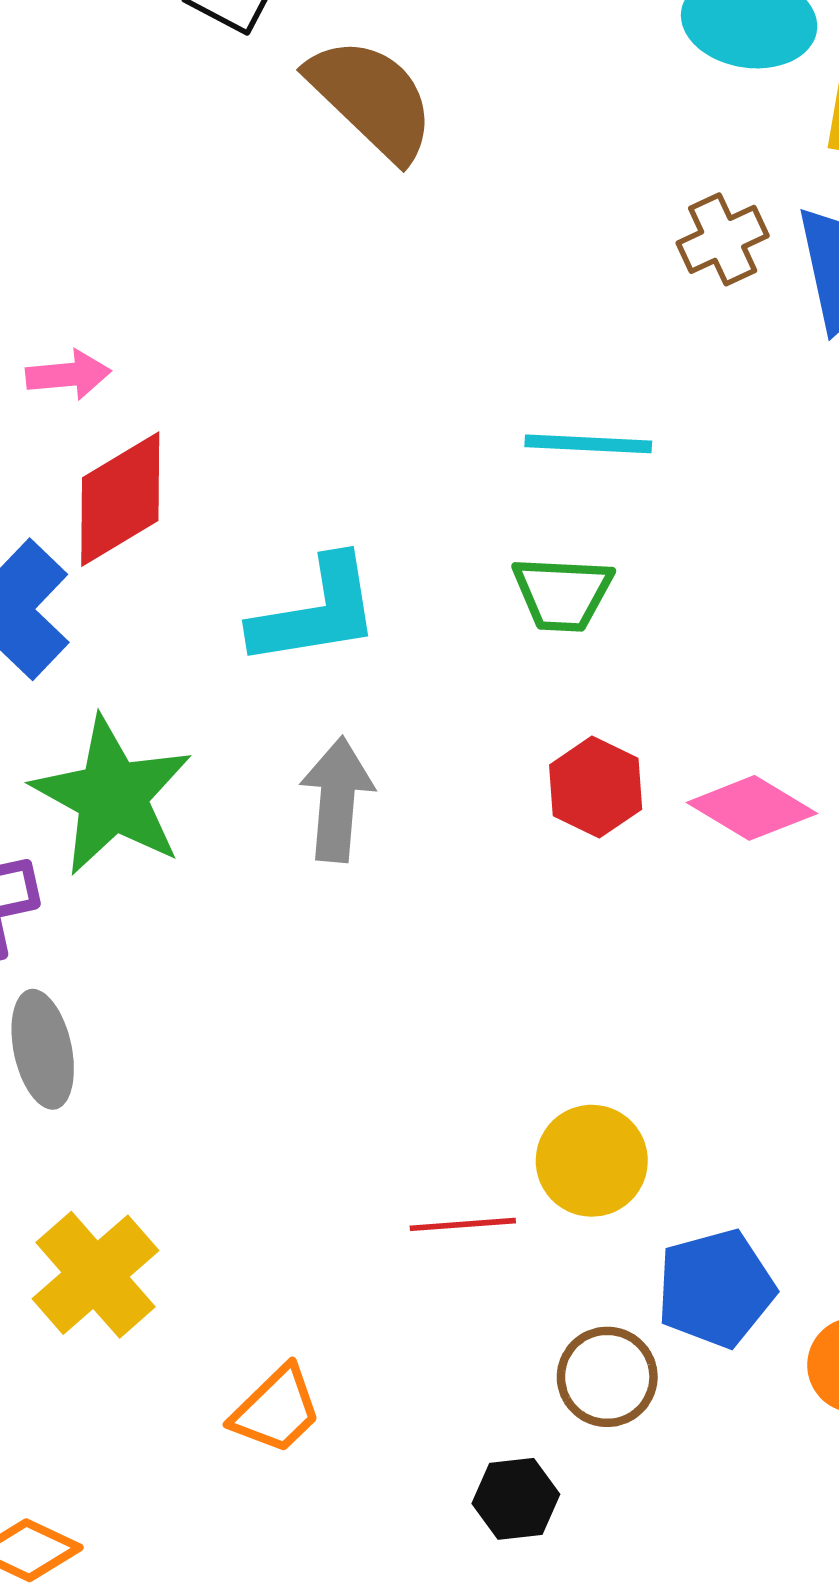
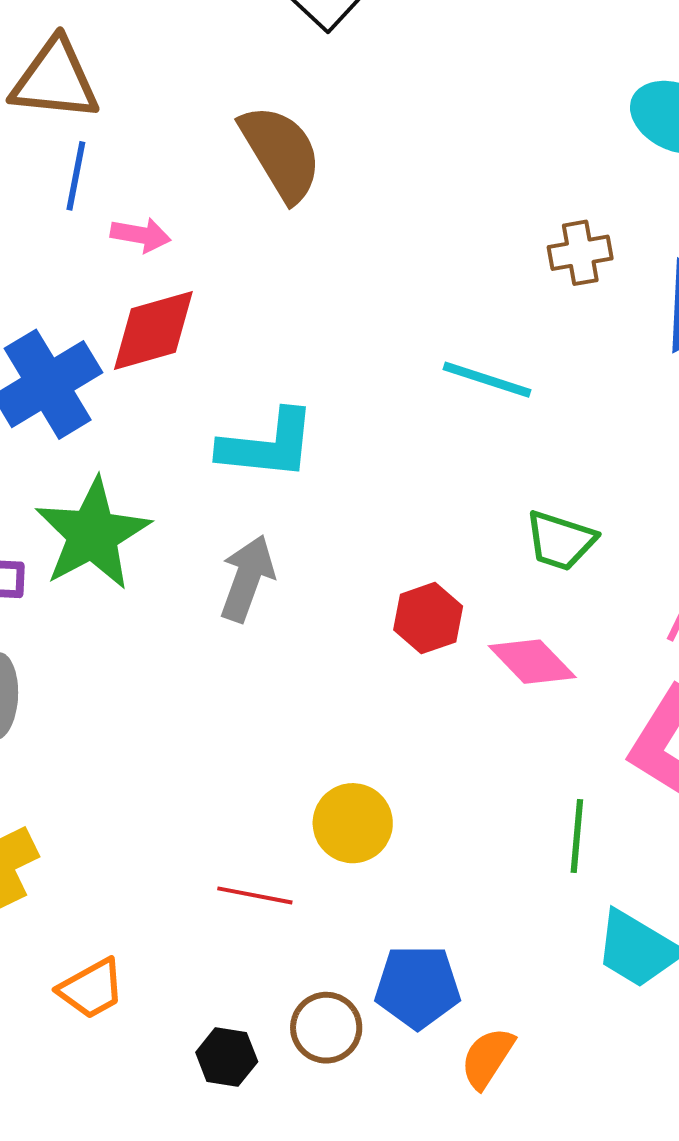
brown semicircle: (372, 99) -> (281, 153), moved
brown cross: (723, 239) -> (580, 253), moved
green trapezoid: (563, 594) -> (560, 541), moved
yellow circle: (592, 1161) -> (353, 823), moved
black hexagon: (516, 1499) -> (227, 1057), moved

